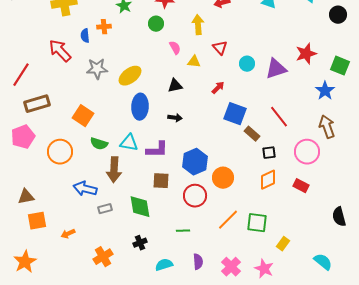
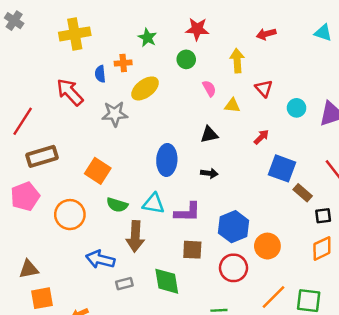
yellow ellipse: (130, 76) -> (145, 88), moved

